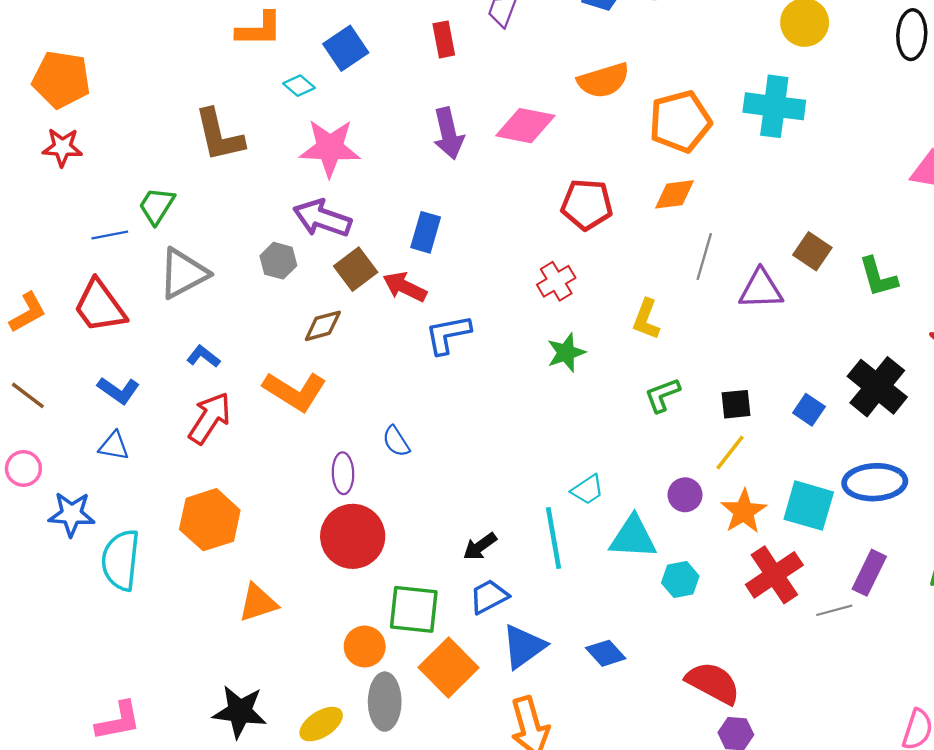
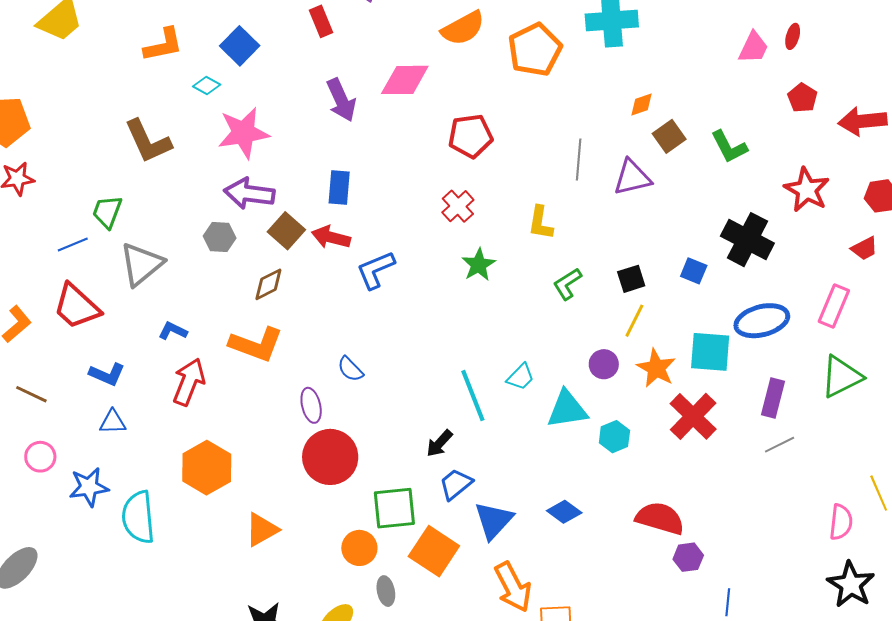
orange diamond: (675, 194) -> (641, 104), moved, size x0.7
brown square: (812, 251) -> (669, 136), turned 32
cyan line: (553, 538) -> (473, 396), moved
gray line: (834, 610) -> (780, 445), moved
gray ellipse: (385, 702) -> (386, 591), size x0.6

